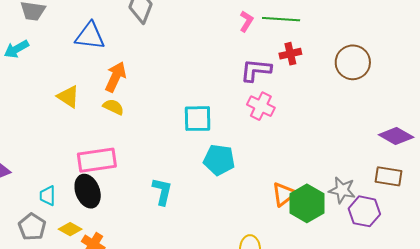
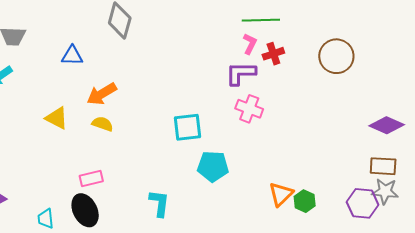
pink L-shape: (246, 21) -> (250, 44), moved
blue triangle: (90, 36) -> (72, 56), size x0.7
orange arrow: (116, 77) -> (102, 94), turned -140
pink rectangle: (97, 160) -> (91, 178), size x0.6
gray star: (342, 190) -> (385, 191), moved
green hexagon: (307, 203) -> (305, 201), size x0.6

